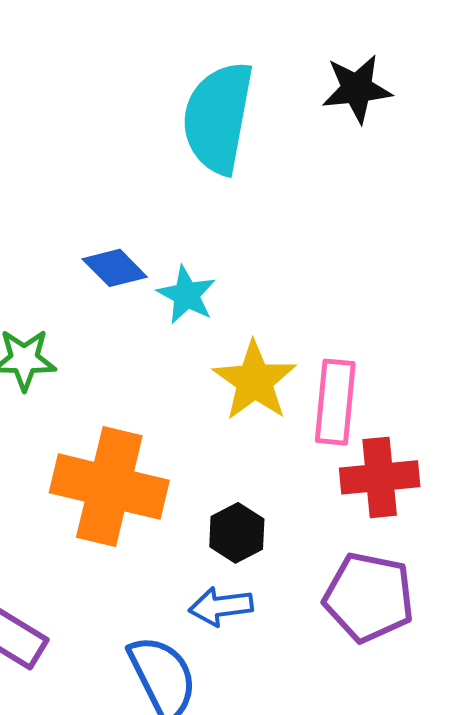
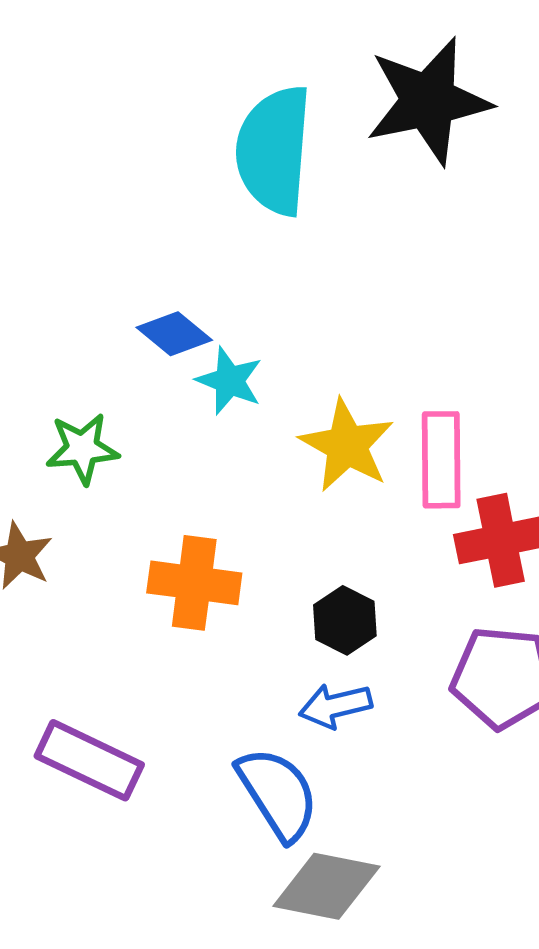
black star: (357, 89) -> (428, 101), size x1.6
cyan star: (186, 295) -> (229, 381), moved
orange cross: (109, 487) -> (194, 583), size x0.7

